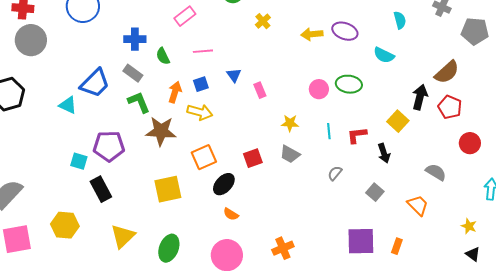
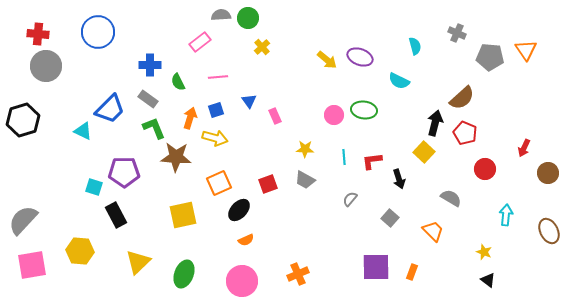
yellow cross: (263, 21) -> (262, 47), moved
yellow arrow: (312, 34) -> (327, 60), turned -135
yellow square: (398, 121) -> (424, 152), moved
orange semicircle: (231, 214) -> (246, 240), turned -56

